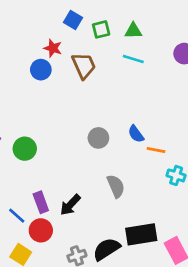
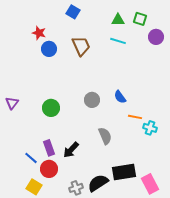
green square: (101, 29) -> (140, 19), moved, turned 32
red star: (53, 48) -> (39, 33), moved
green circle: (25, 149) -> (51, 108), moved
orange line: (156, 150) -> (135, 117), moved

